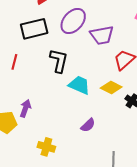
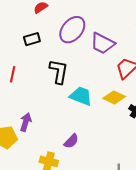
black rectangle: (34, 29) -> (32, 39), size x0.6
purple trapezoid: (102, 35) -> (103, 43), turned 40
purple semicircle: (88, 125) -> (71, 141), moved

